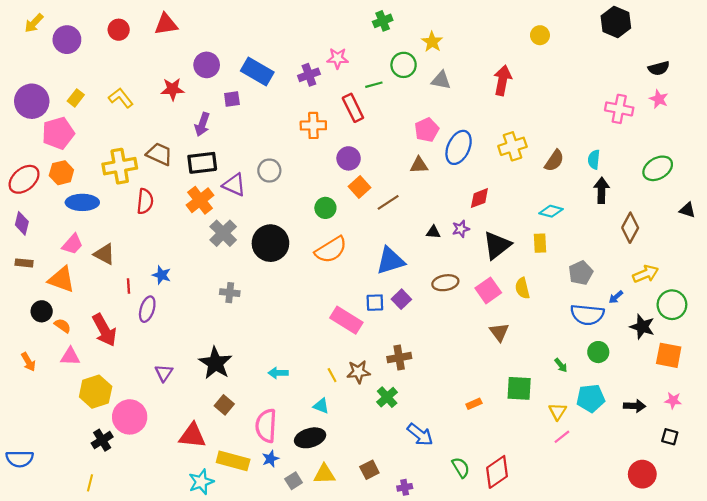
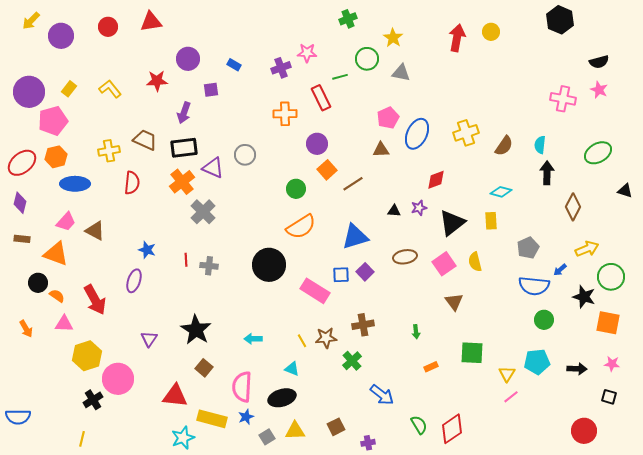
blue rectangle: (257, 72) -> (234, 65), size x0.5
red arrow: (503, 80) -> (457, 38), moved
yellow cross: (120, 166) -> (109, 151), size x0.7
black circle: (270, 243) -> (269, 265), moved
red line: (129, 286) -> (186, 260), moved
green arrow: (561, 365) -> (416, 332), moved, turned 32

